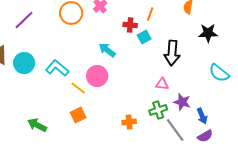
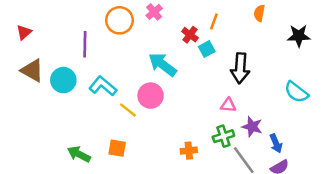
purple line: (24, 20) -> (85, 44), moved, turned -45
red cross: (130, 25) -> (190, 35), turned 32
black star: (208, 33) -> (299, 36), moved
cyan arrow: (107, 50) -> (163, 65), size x1.4
orange square: (78, 115) -> (117, 148), moved, turned 35

